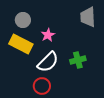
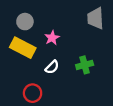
white semicircle: (48, 62) -> (52, 67), size x0.6
red circle: (42, 86) -> (33, 93), moved

